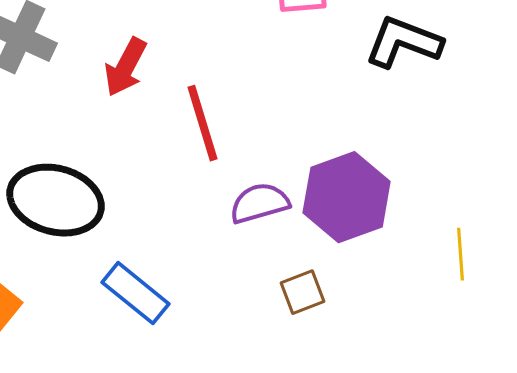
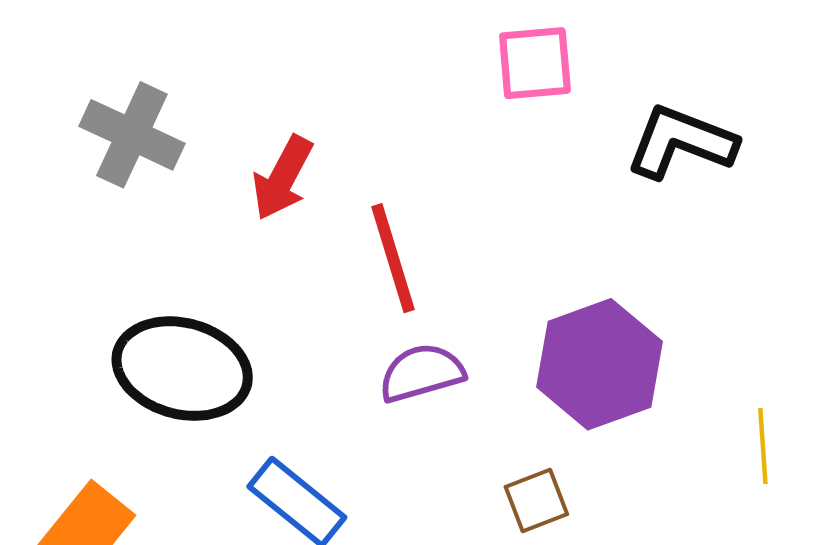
purple semicircle: (260, 203) -> (422, 373), moved

